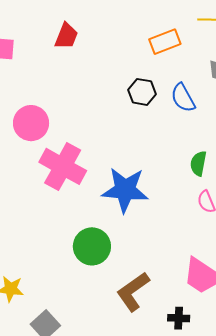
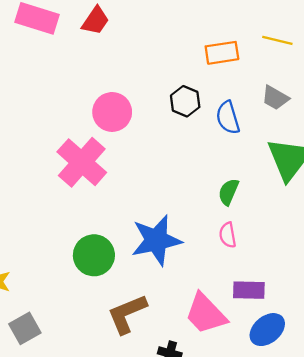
red trapezoid: (66, 36) -> (95, 21), moved
pink circle: (31, 123) -> (112, 112), moved
blue star: (125, 190) -> (156, 240), moved, turned -30

